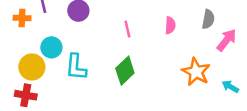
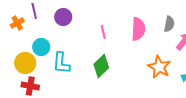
orange cross: (22, 18) -> (17, 23), turned -32
pink semicircle: (170, 25) -> (138, 29), size x1.6
red cross: (26, 95) -> (30, 86), moved

